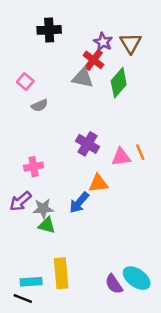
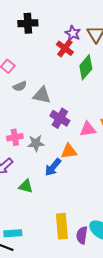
gray triangle: (83, 78) -> (42, 95), moved
gray star: (43, 209) -> (36, 143), moved
yellow rectangle: (61, 273) -> (62, 226), moved
purple semicircle: (114, 284) -> (82, 235), turned 42

